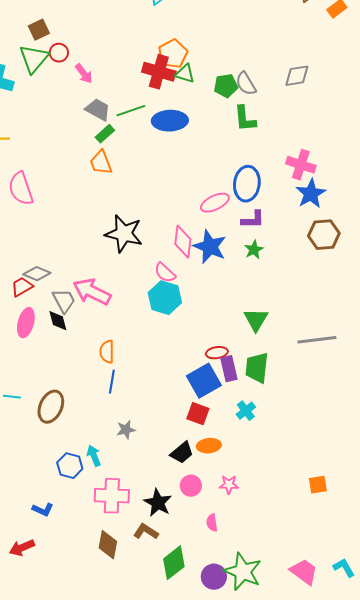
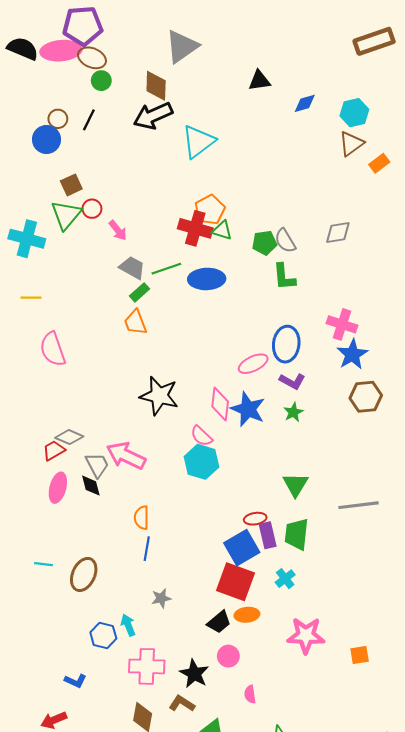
purple L-shape: (253, 220) -> (292, 381), turned 30
red square: (198, 414) -> (236, 582), size x1.6
pink star: (229, 485) -> (306, 635), moved, size x1.8

